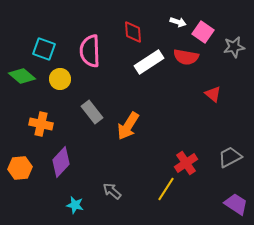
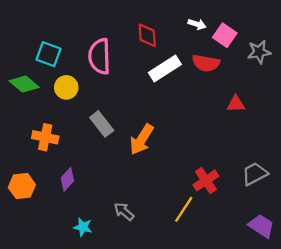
red triangle: (213, 94) -> (236, 104), turned -42
purple diamond: (61, 162) -> (67, 179), size x0.7

